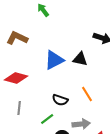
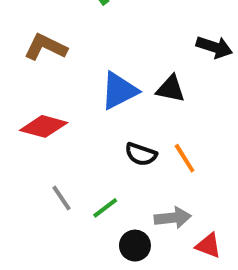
black semicircle: (60, 100) -> (141, 154), moved
gray line: (19, 108) -> (62, 198), moved, turned -40

